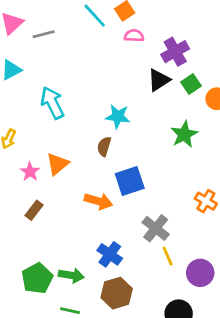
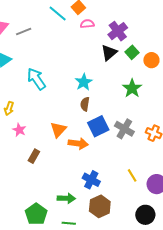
cyan star: (118, 116) -> (84, 82), turned -30
brown semicircle: (104, 146) -> (85, 104), moved
orange triangle: (57, 164) -> (58, 130), moved
pink star: (30, 172) -> (19, 130), moved
gray cross: (156, 228) -> (124, 129), moved
green pentagon: (37, 278) -> (36, 214), moved

